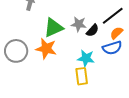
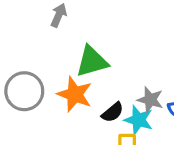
gray star: (79, 24) -> (150, 100), moved
black semicircle: (93, 30) -> (113, 112), moved

